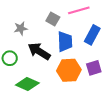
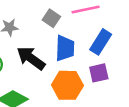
purple square: (94, 68) -> (99, 73), moved

